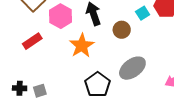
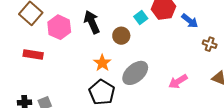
red rectangle: (32, 41) -> (33, 55), turned 48
orange star: (82, 46) -> (102, 63), moved, size x0.7

